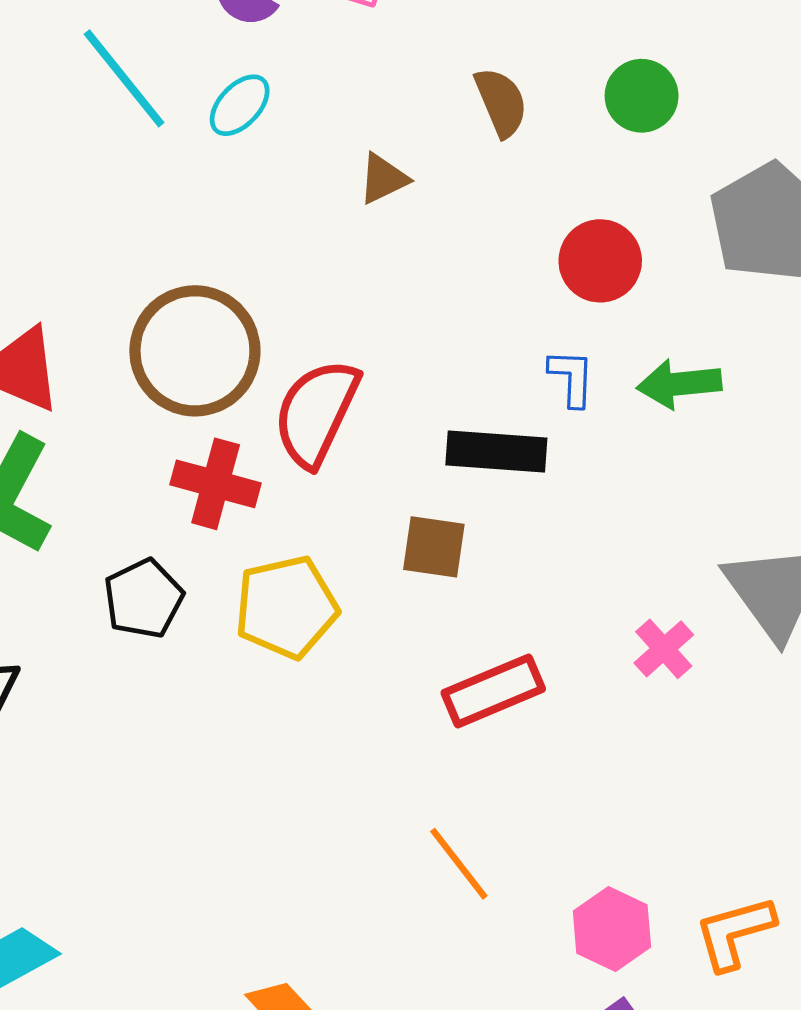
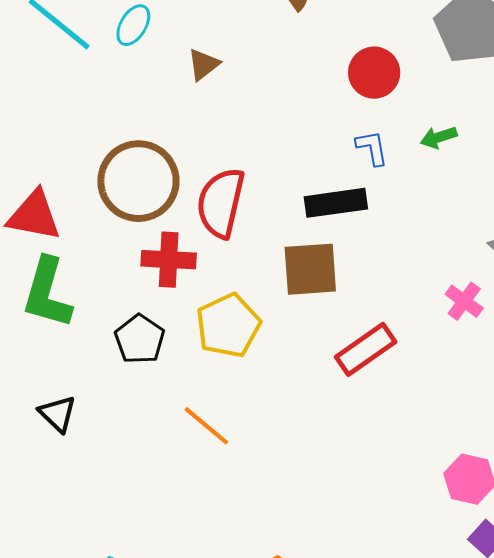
brown triangle: (383, 179) -> (203, 65), moved
green arrow: (679, 384) -> (439, 137), size x0.7
brown square: (434, 547) -> (310, 269), size x1.4
orange line: (459, 864) -> (206, 426), moved

